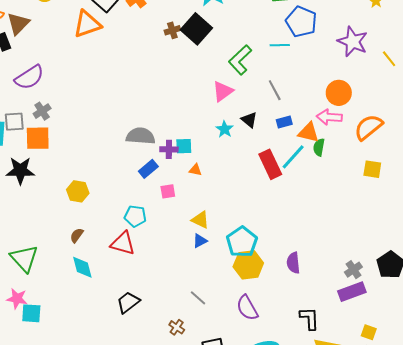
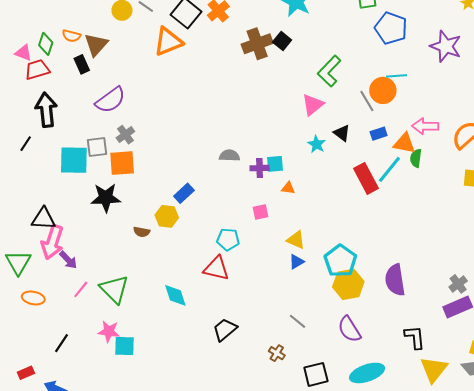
black square: (196, 29) -> (282, 41), size x0.6
brown cross: (172, 30) -> (257, 44), size x1.8
cyan line: (280, 45) -> (396, 76), moved
orange circle: (339, 93) -> (383, 90), moved
gray semicircle: (141, 136) -> (229, 156), size x0.7
blue rectangle: (148, 169) -> (184, 193), moved
brown semicircle: (77, 235) -> (142, 232), moved, turned -112
purple semicircle: (293, 263) -> (395, 280), size x1.4

